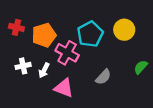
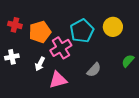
pink cross: (67, 53) -> (61, 48), turned 30
white cross: (23, 66) -> (12, 57), moved
pink triangle: (64, 88) -> (58, 80), turned -36

